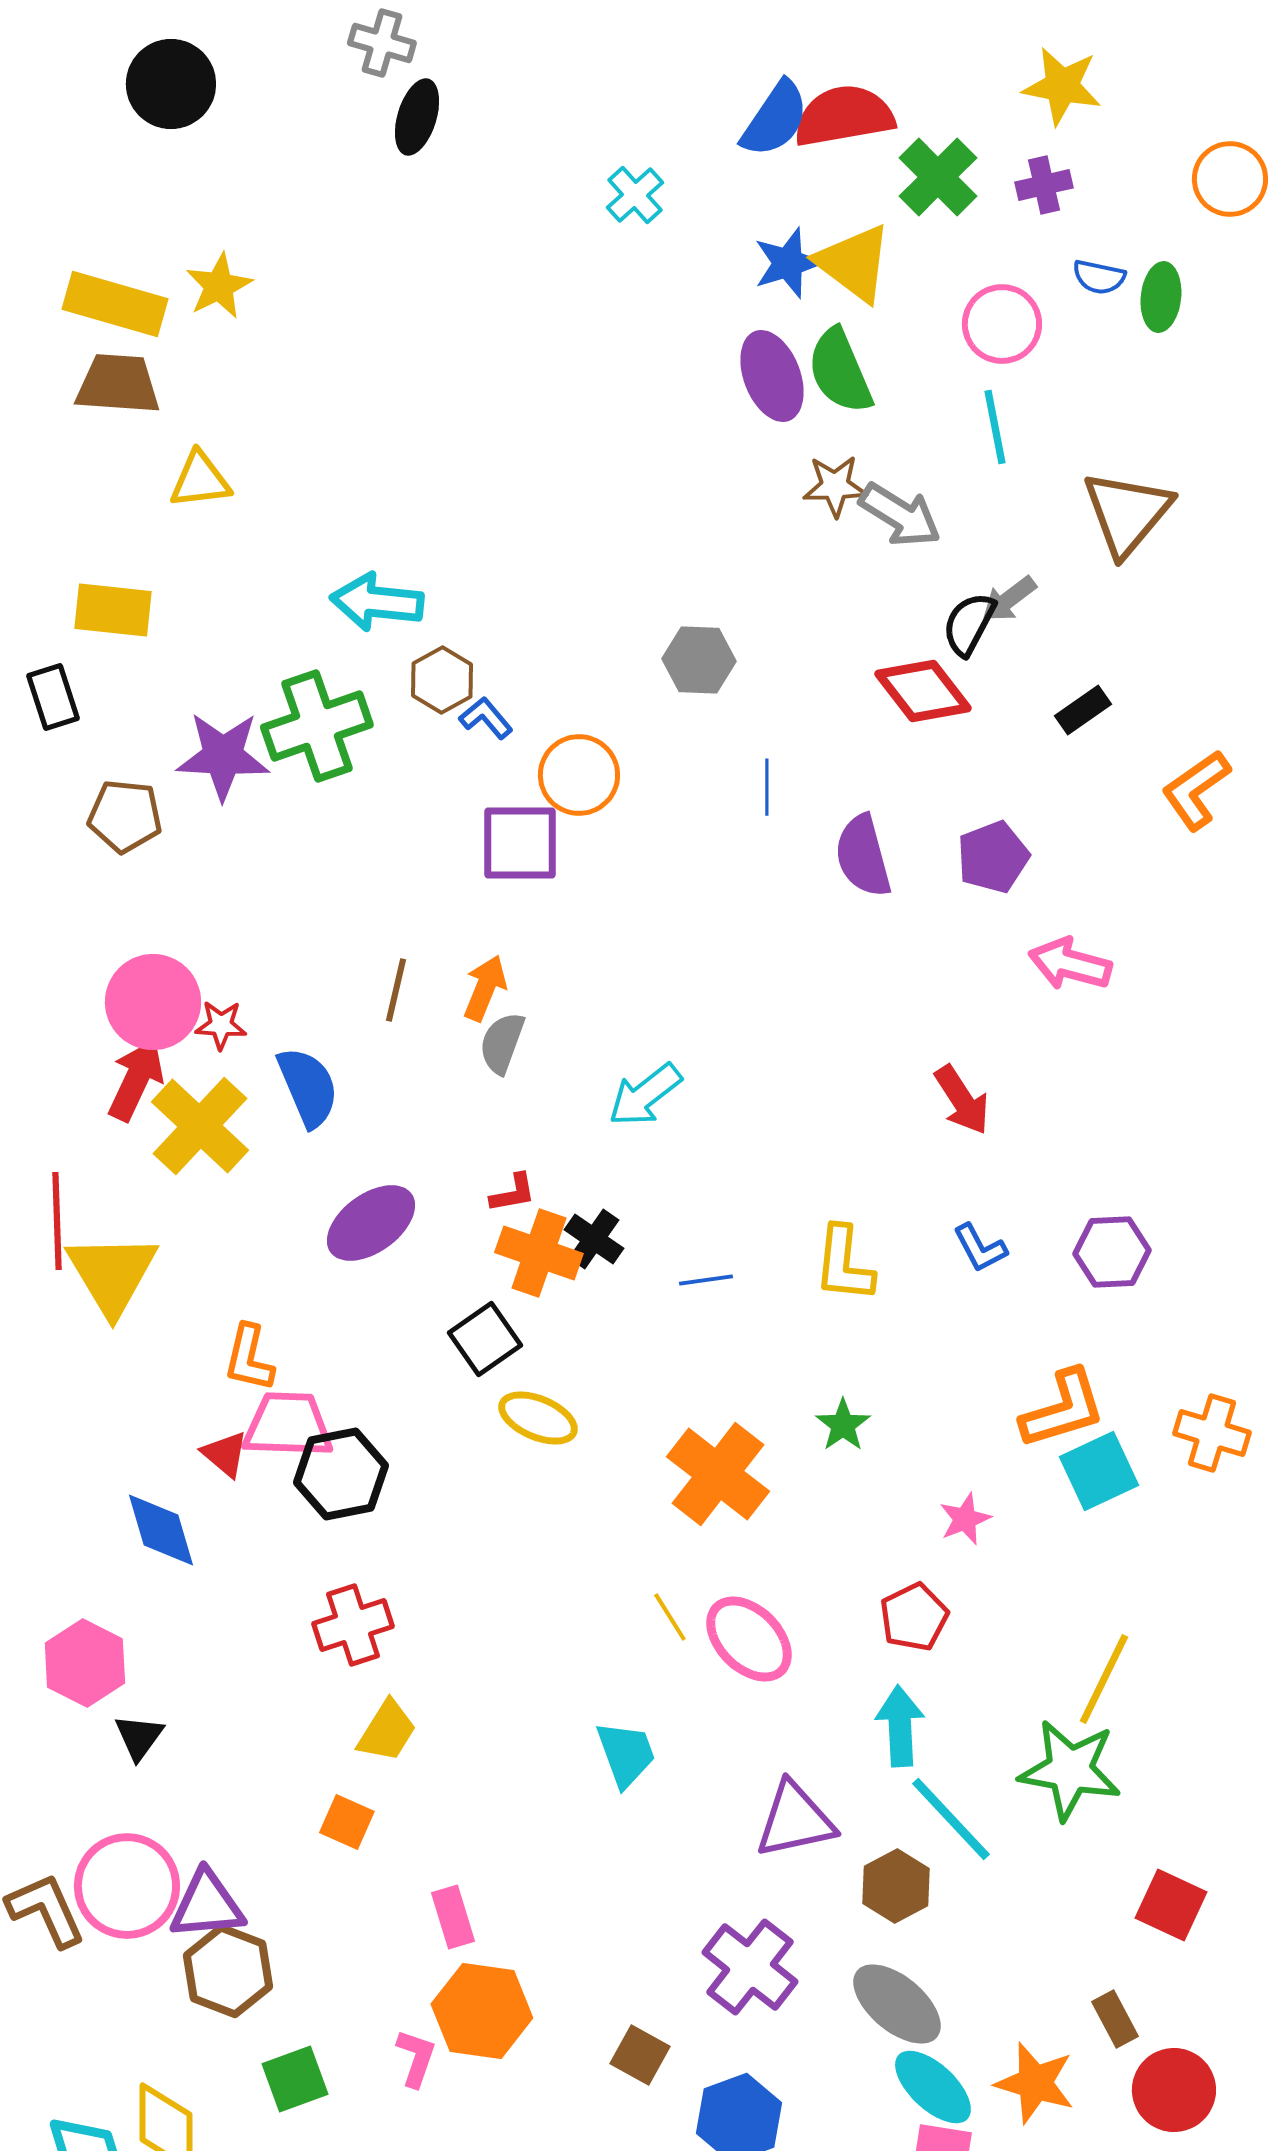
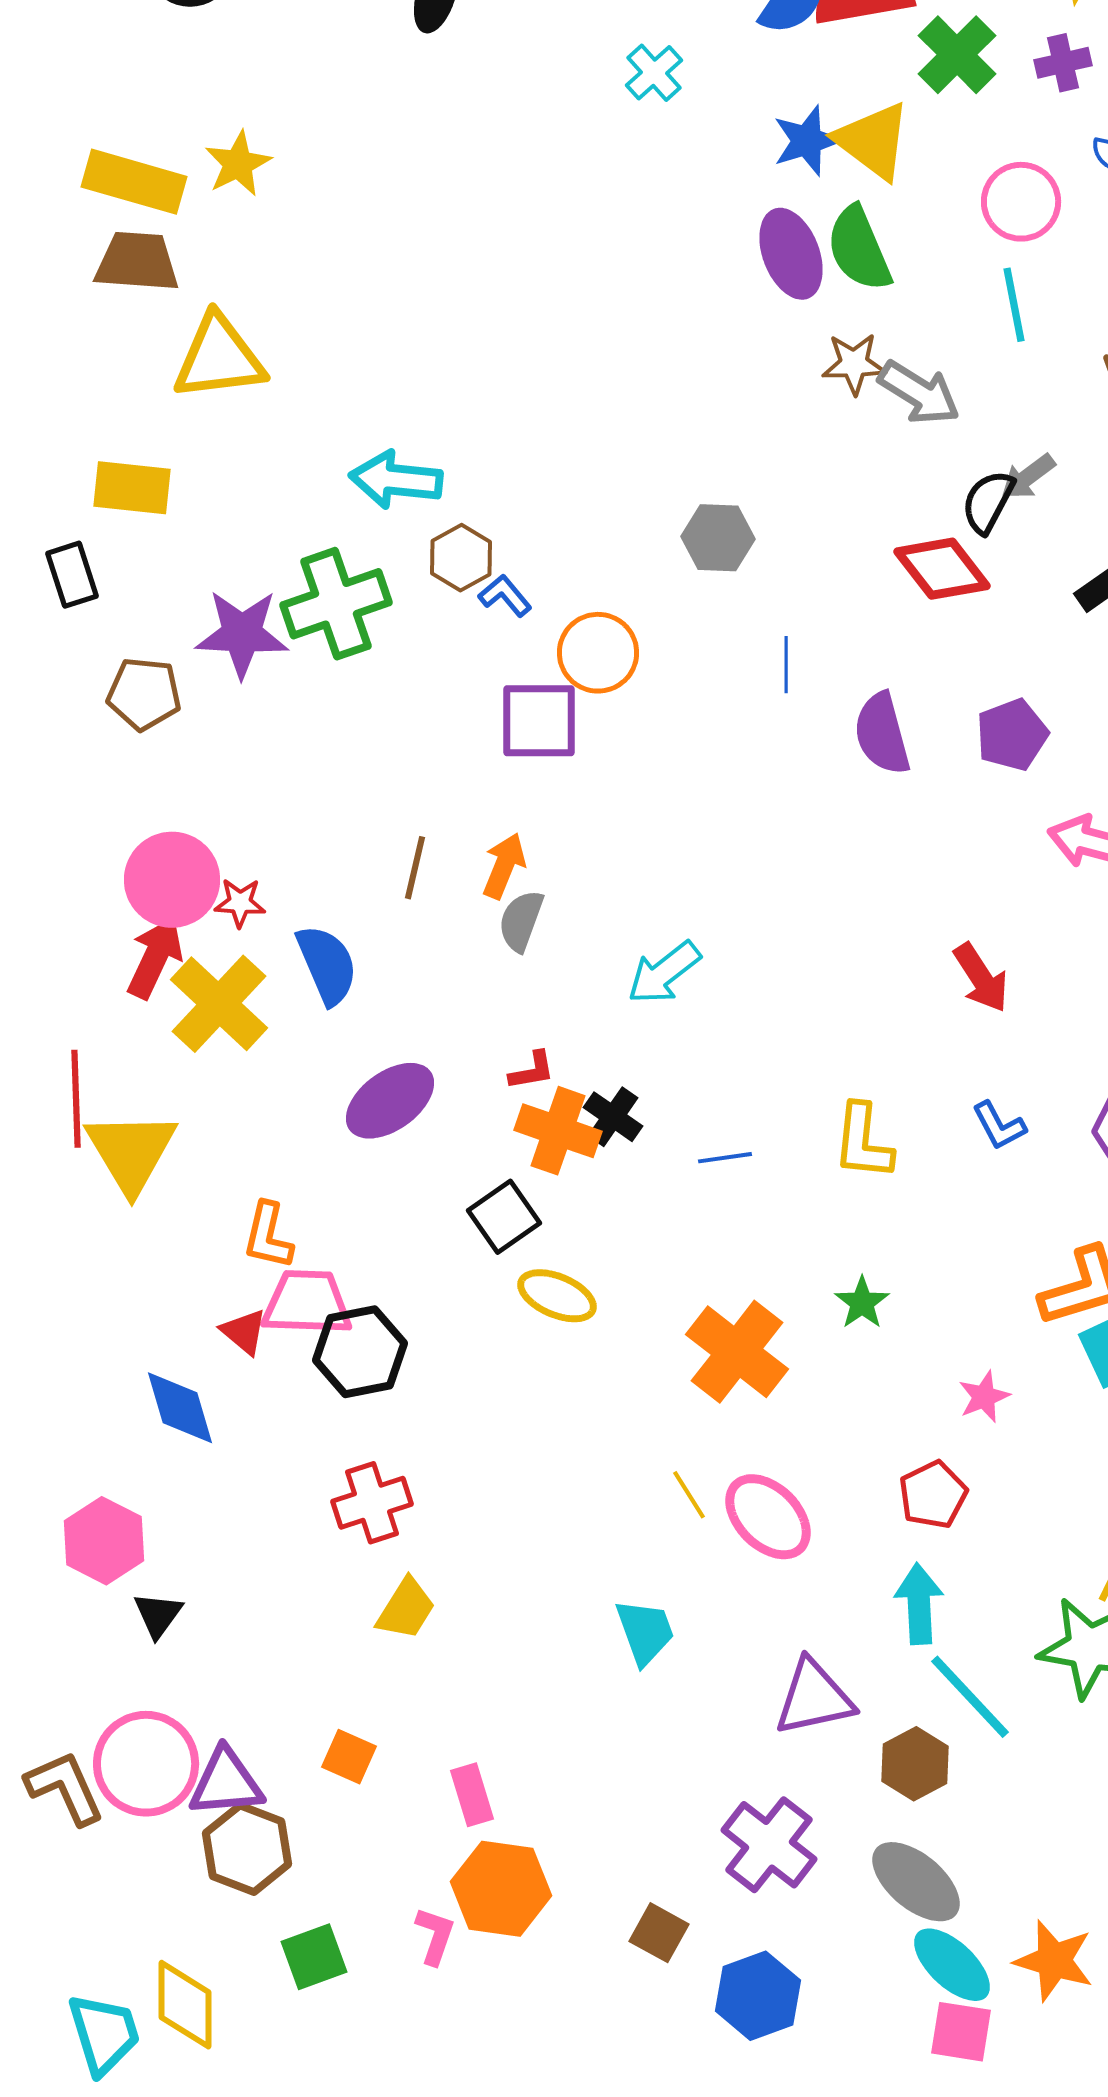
yellow triangle: (200, 480) -> (219, 358), size x1.5
orange square: (347, 1822) -> (349, 1757), moved

